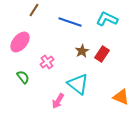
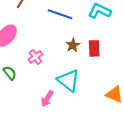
red rectangle: (102, 54) -> (94, 48), turned -35

